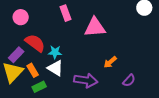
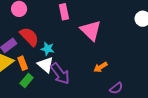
pink triangle: (95, 27) -> (91, 30), turned 40
purple arrow: (86, 80) -> (60, 74), moved, turned 35
green rectangle: (39, 87) -> (27, 81), turned -32

